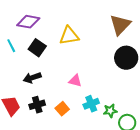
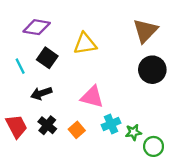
cyan line: (11, 46) -> (20, 66), moved
pink triangle: (75, 81) -> (92, 97), size x1.5
black cross: (37, 105) -> (47, 125), turned -35

